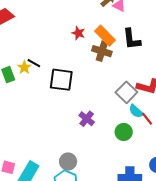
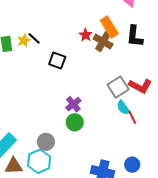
red star: (78, 33) -> (86, 35), moved
black square: (61, 80) -> (57, 61), size x0.7
green circle: (124, 132) -> (75, 122), moved

